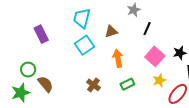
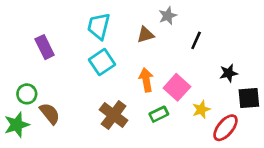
black line: (147, 29) -> (196, 40), moved
brown triangle: (111, 31) -> (145, 35), moved
pink square: (155, 56) -> (177, 87), moved
brown cross: (93, 85) -> (114, 115), size x1.5

